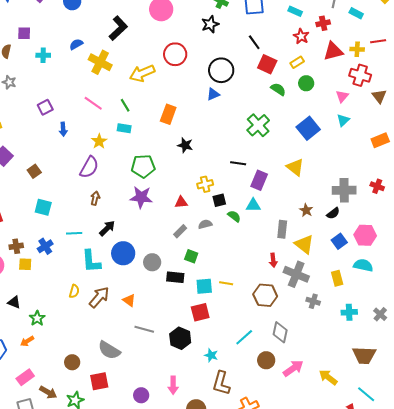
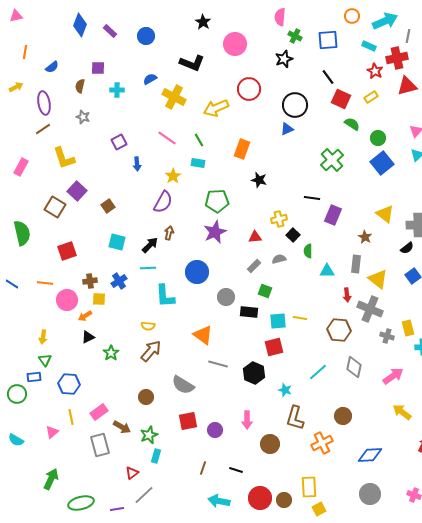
red cross: (323, 23) -> (397, 58), size x1.5
black L-shape: (118, 28) -> (192, 63), turned 65
green circle: (306, 83) -> (378, 138), moved
yellow triangle: (295, 167) -> (385, 214), moved
purple star: (141, 197) -> (215, 232), turned -30
black square: (219, 200) -> (293, 235), turned -32
cyan triangle: (253, 205) -> (327, 271), moved
brown star: (306, 210) -> (365, 237), moved
green semicircle: (234, 216) -> (308, 251), turned -128
black arrow: (107, 228) -> (150, 245), moved
blue circle: (123, 253) -> (197, 272), moved
yellow rectangle: (337, 278) -> (408, 328), moved
yellow semicircle: (74, 291) -> (148, 326), turned 80
brown arrow: (99, 297) -> (151, 351), moved
orange triangle: (129, 300) -> (203, 335), size x1.5
black triangle: (14, 302) -> (88, 337), turned -48
orange arrow: (27, 341) -> (85, 316), moved
brown circle: (266, 360) -> (343, 416), moved
pink arrow: (293, 368) -> (393, 376), moved
red square: (99, 381) -> (188, 421), moved

